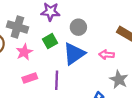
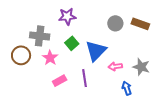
gray circle: (78, 27) -> (115, 23), moved
pink arrow: (107, 55) -> (115, 66), moved

